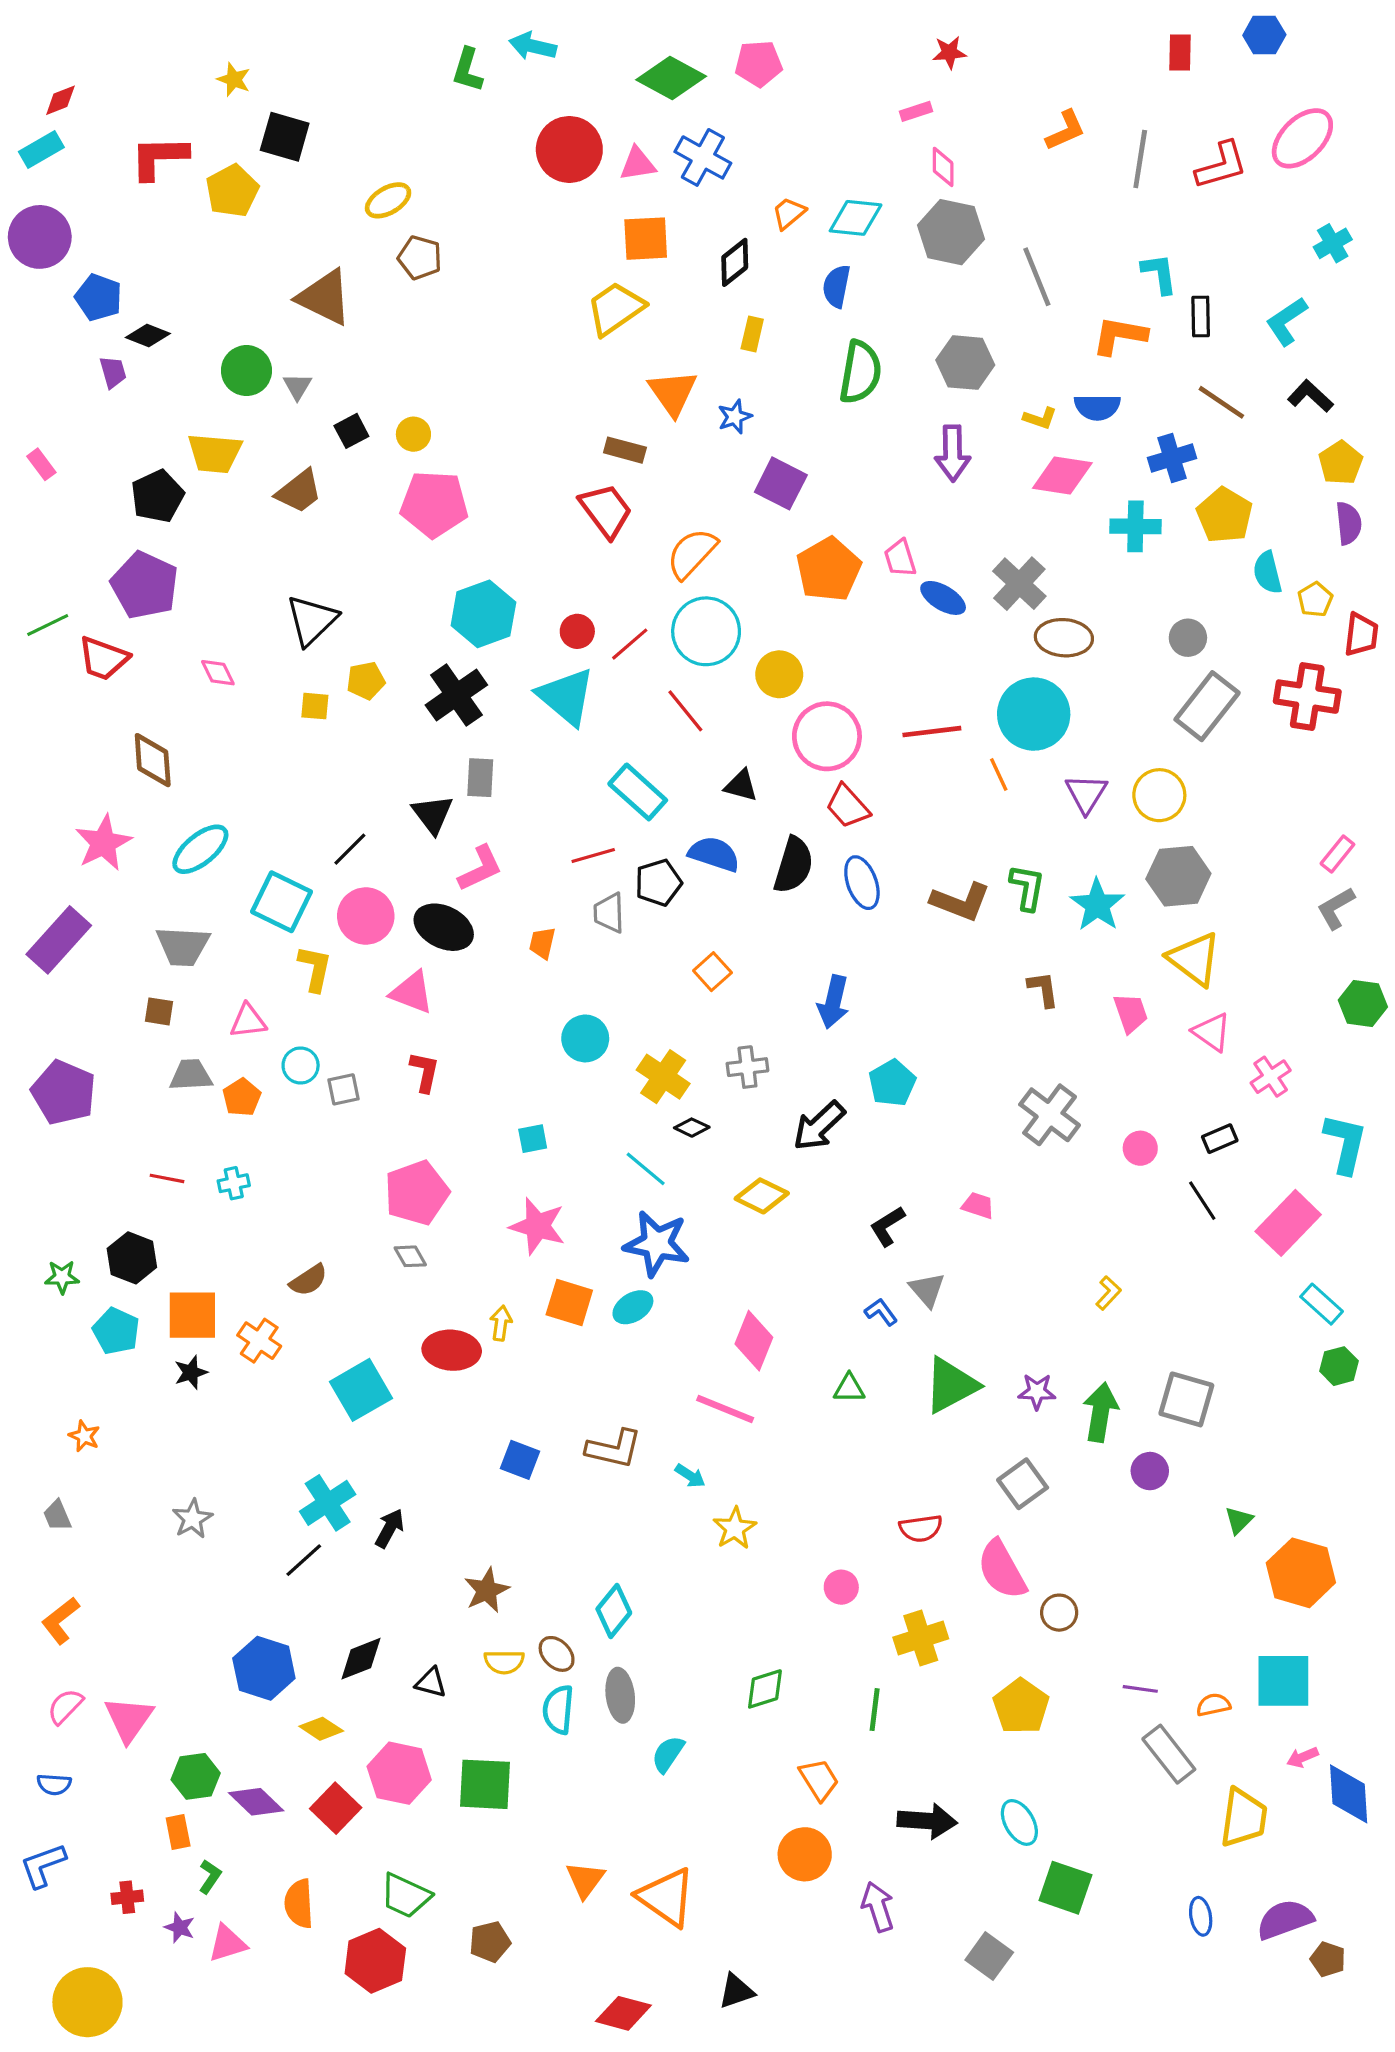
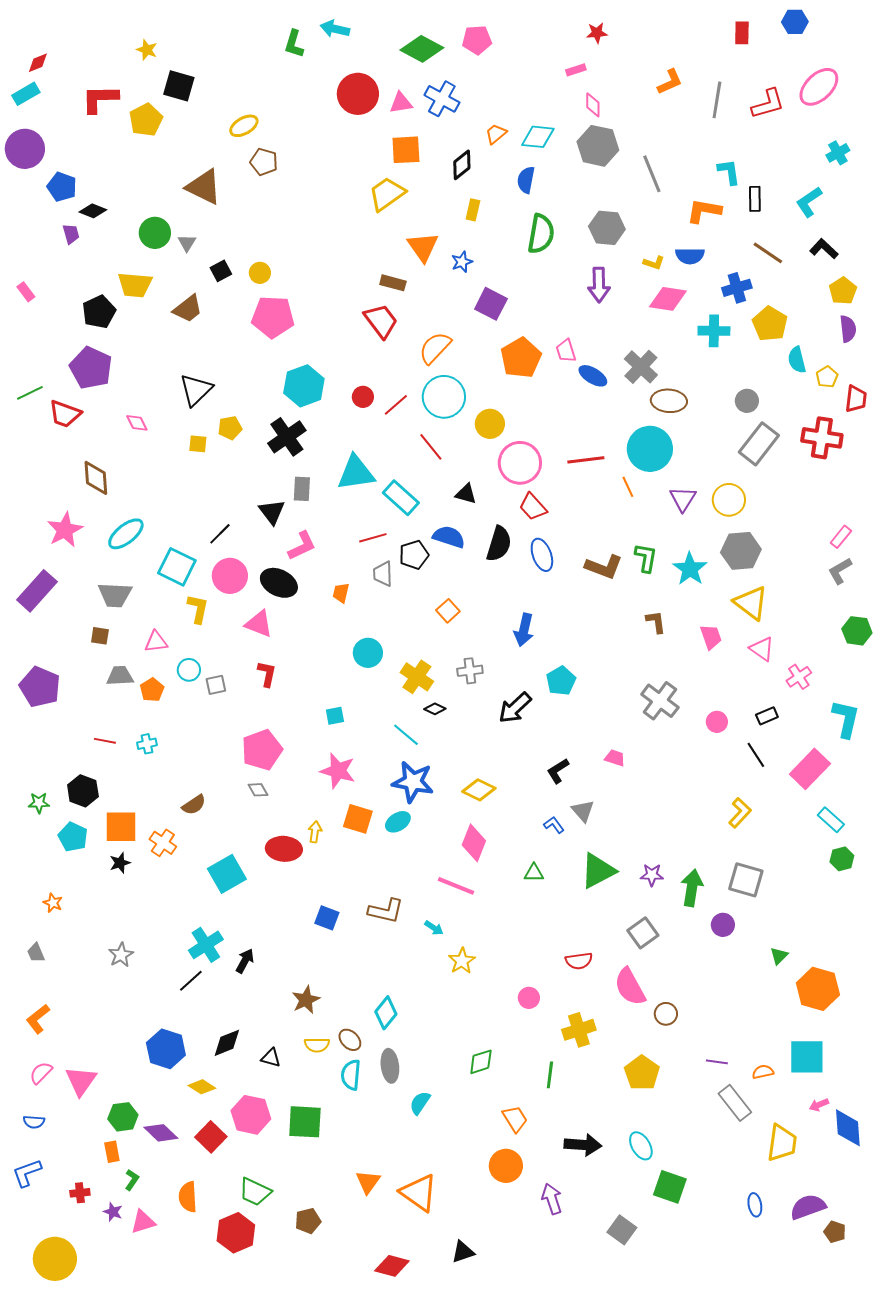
cyan triangle: (566, 697) -> (356, 473), moved, turned -48
yellow diamond: (762, 1196) -> (479, 790), moved
yellow L-shape: (1108, 1293) -> (740, 813), moved, size x1.4

